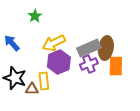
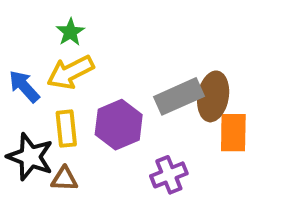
yellow arrow: (54, 43) -> (70, 72), moved
purple cross: (89, 64) -> (169, 175), moved
yellow rectangle: (44, 81) -> (66, 129), moved

